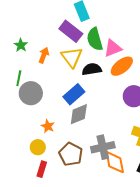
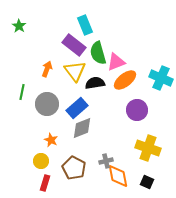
green star: (21, 45) -> (19, 26), moved
gray circle: (31, 93) -> (47, 104), moved
gray cross: (103, 147) -> (106, 161), size x0.6

